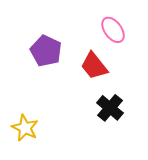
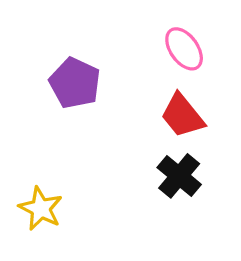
red trapezoid: (94, 66) -> (182, 116), moved

